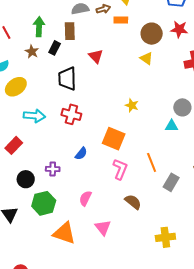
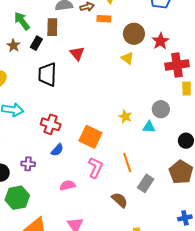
green arrow: (39, 27) -> (22, 21), turned -42
red star: (179, 29) -> (160, 41), moved, turned 30
yellow star: (132, 105) -> (125, 117), moved
red cross: (71, 114) -> (51, 124), moved
pink semicircle: (85, 198) -> (68, 185), moved, turned 49
brown semicircle: (133, 202) -> (120, 200), moved

